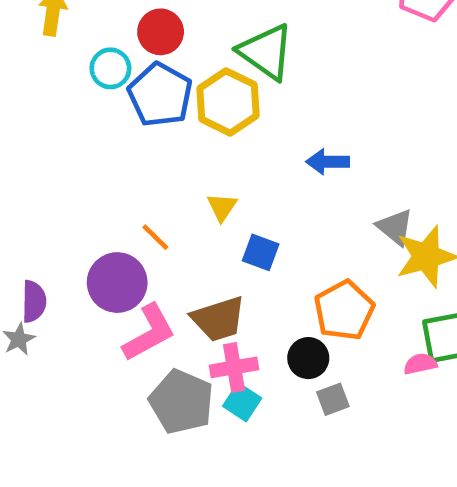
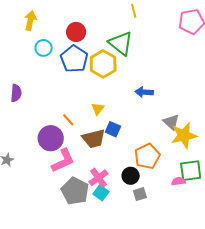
cyan circle: (110, 68) -> (44, 48), moved
purple semicircle: (34, 301) -> (16, 93), moved
brown trapezoid: (218, 319) -> (94, 139), moved
pink cross: (234, 367) -> (98, 178), turned -30

